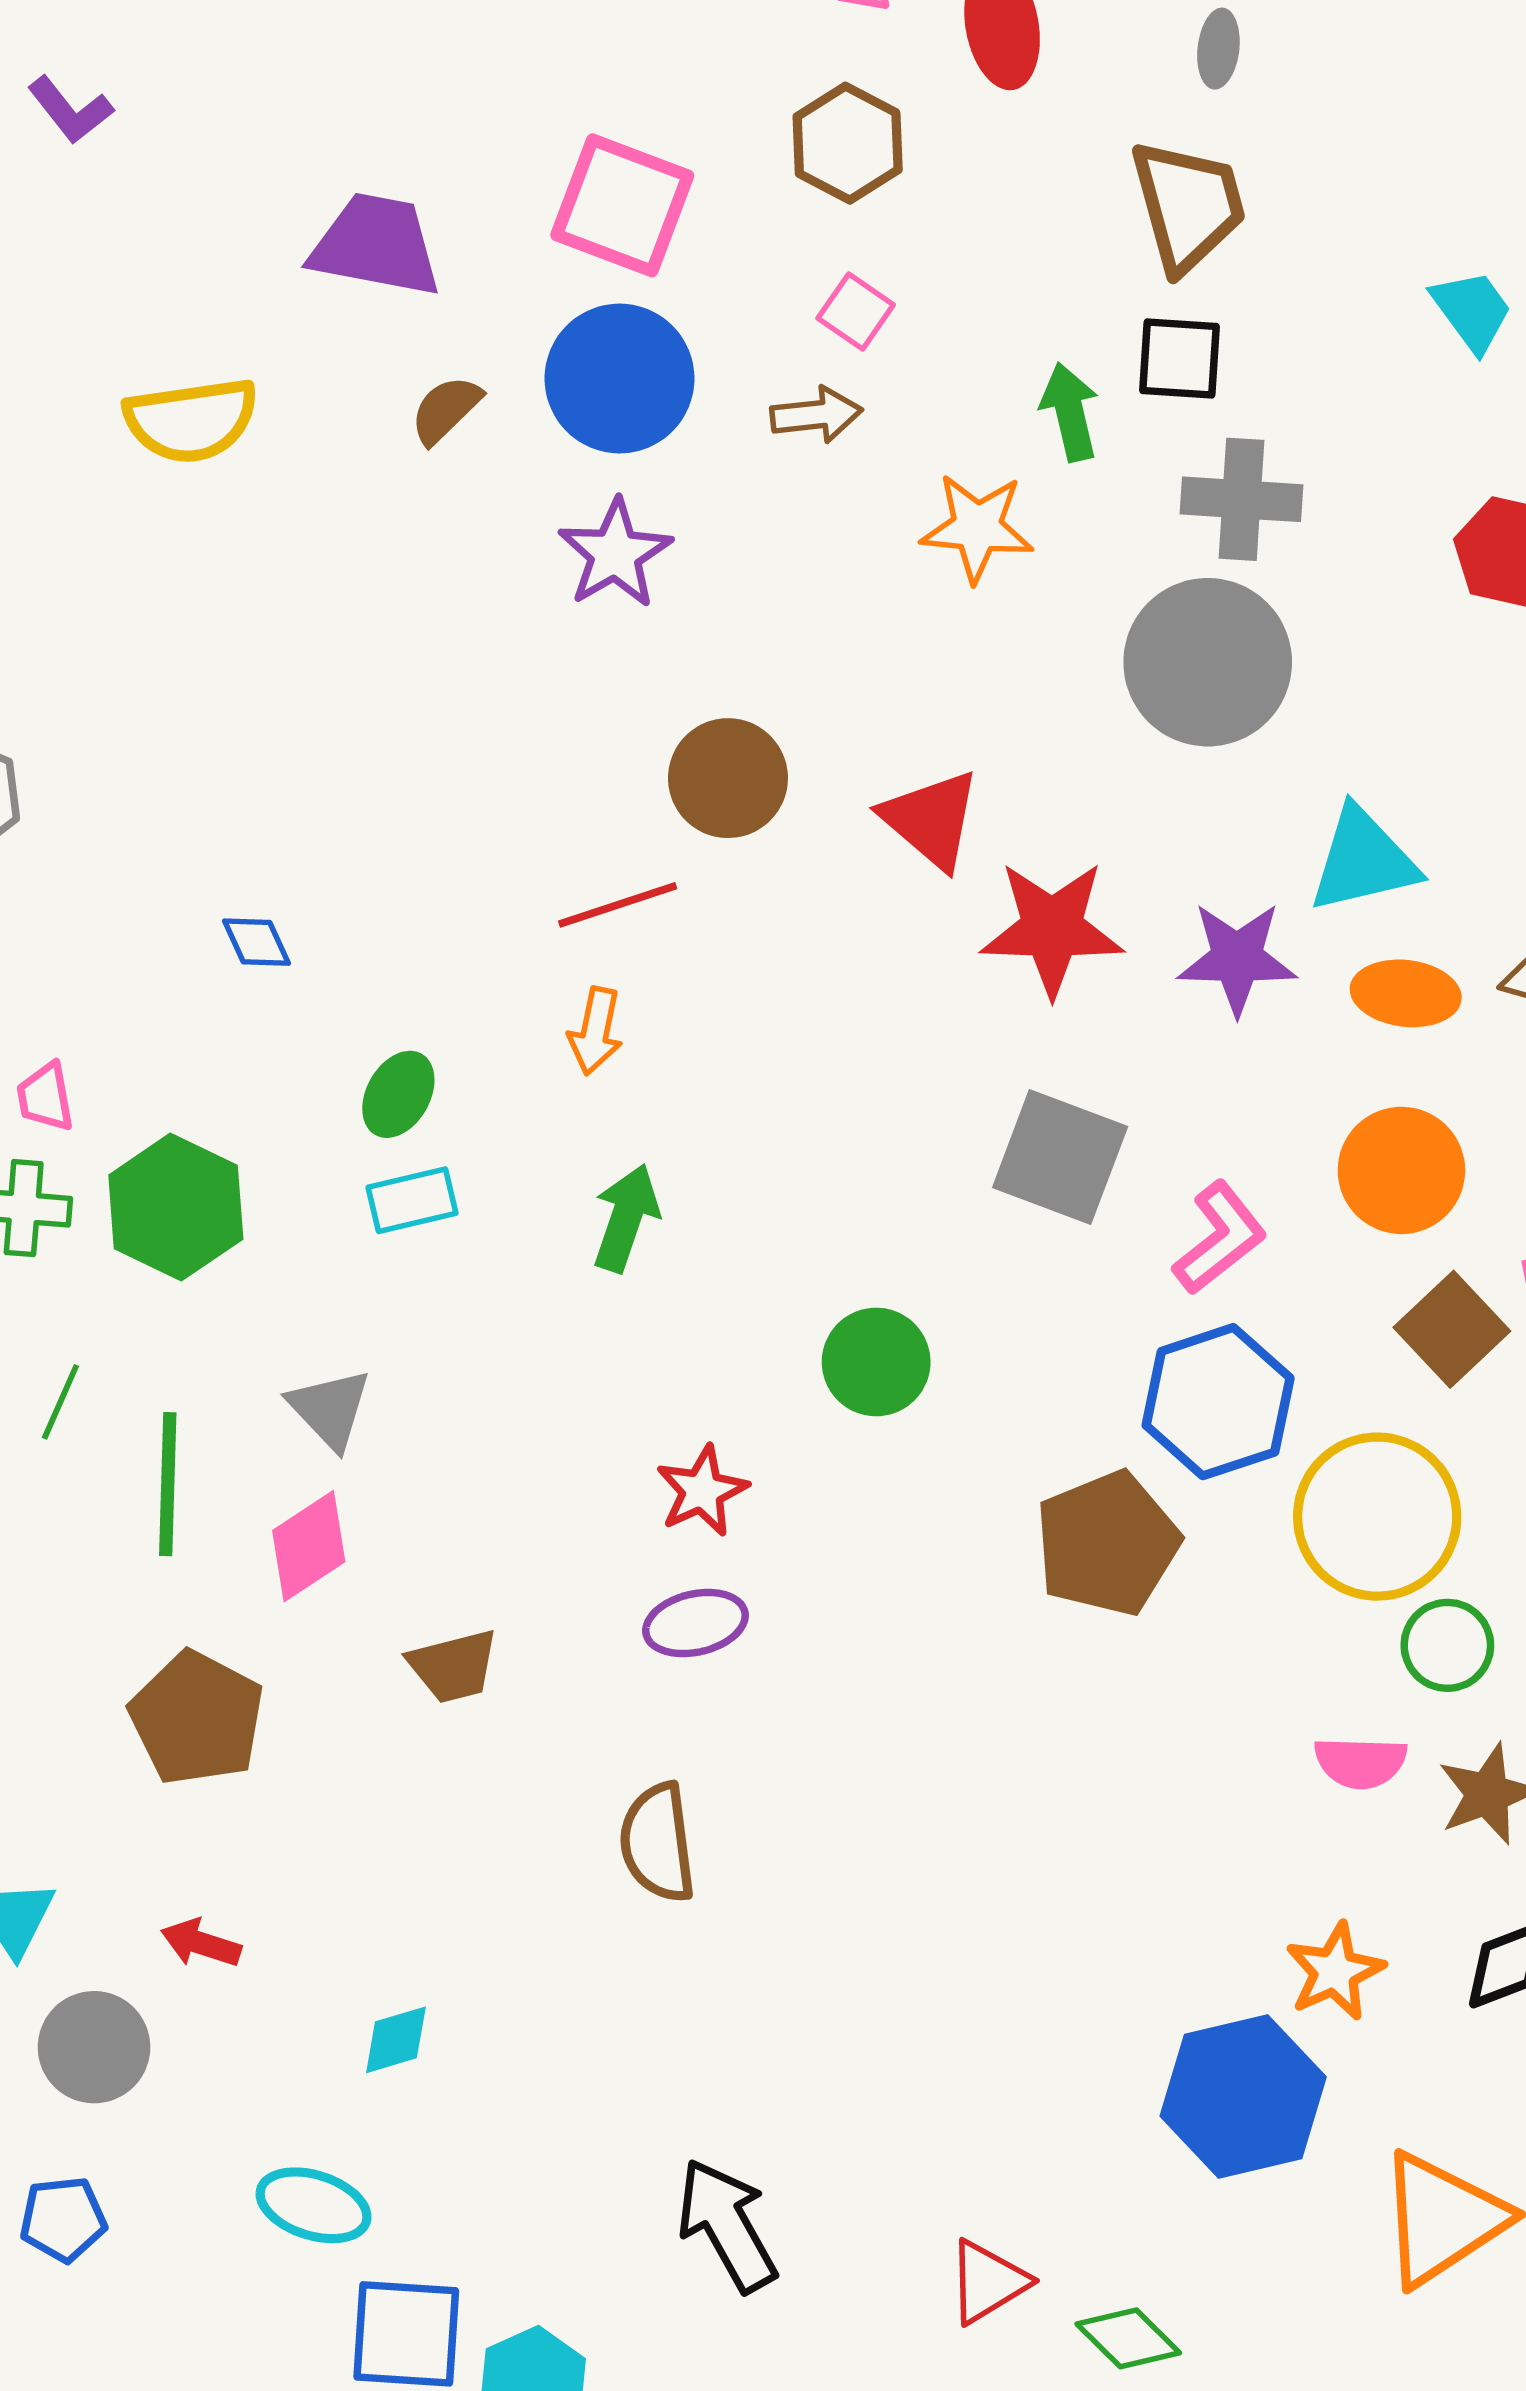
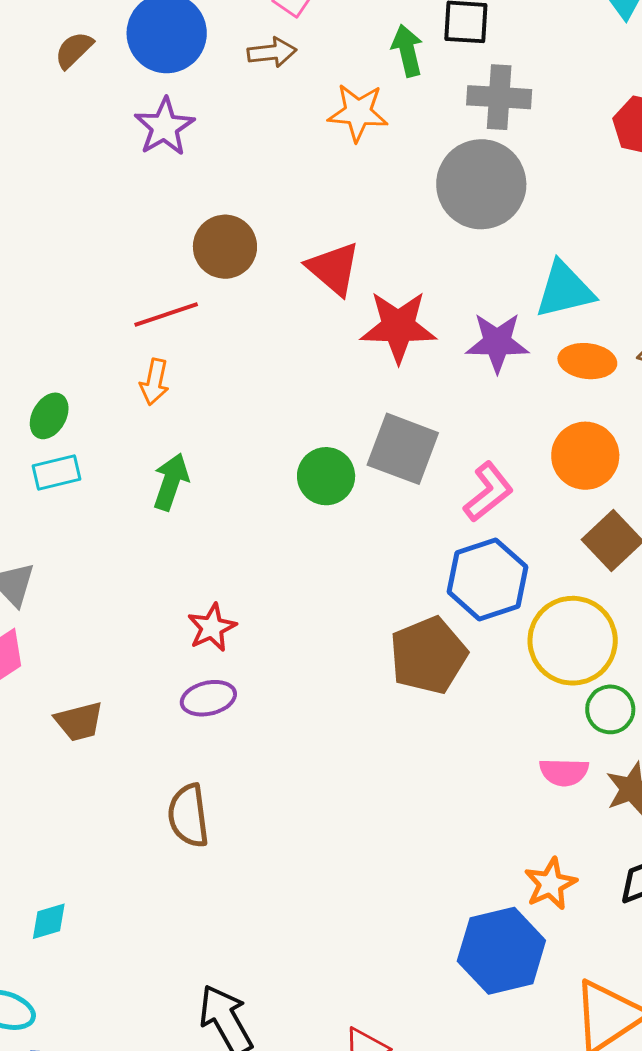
green circle: (876, 1362) -> (326, 476), moved

